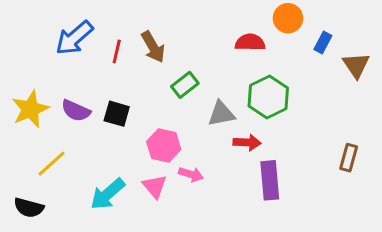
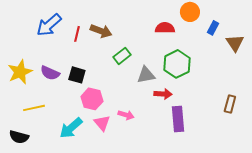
brown arrow: (153, 47) -> (101, 31), turned -40
pink hexagon: (164, 145) -> (92, 99), moved
yellow line: (52, 164) -> (34, 108), turned 30

